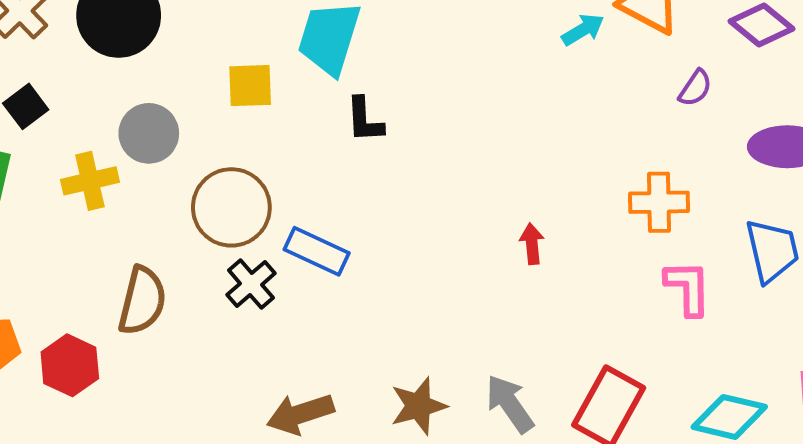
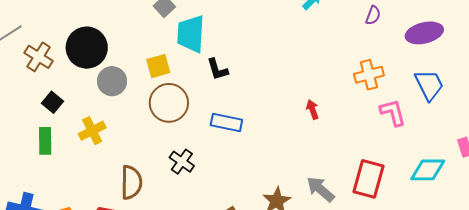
gray circle: (149, 133) -> (112, 81), moved
brown circle: (231, 207) -> (169, 103), moved
blue rectangle: (317, 251) -> (226, 123), moved

